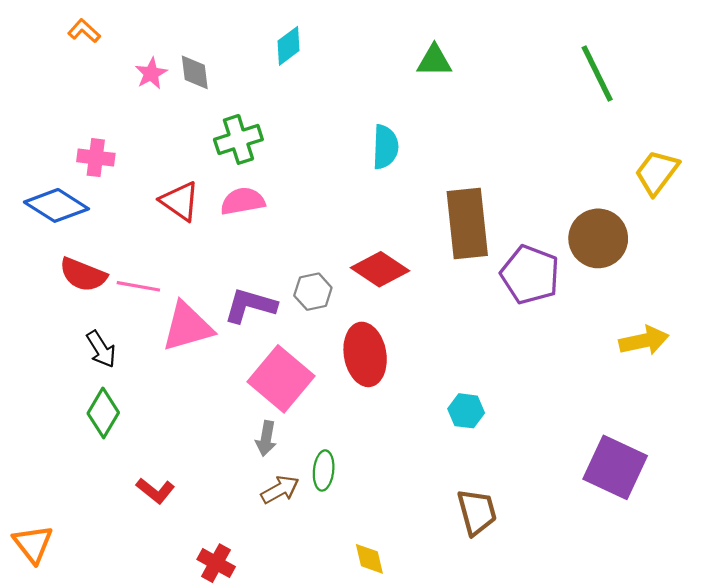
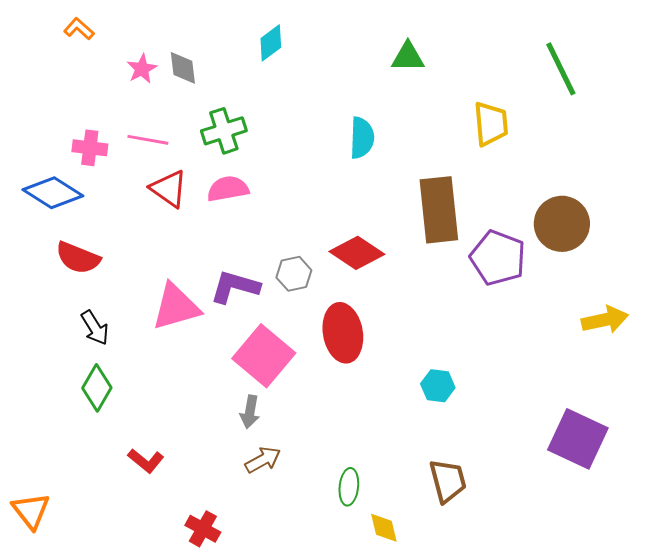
yellow trapezoid: (657, 172) -> (491, 124), moved, turned 138
pink line: (138, 286) -> (148, 140), moved
green ellipse: (324, 470) -> (349, 487), moved
yellow diamond: (369, 559) -> (384, 528), moved

